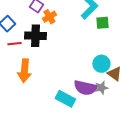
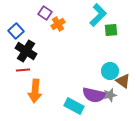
black cross: (35, 36) -> (26, 51), moved, turned 30
red line: (14, 44) -> (23, 70), moved
orange arrow: (24, 71) -> (35, 91), moved

